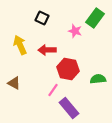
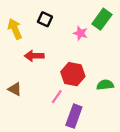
yellow arrow: (20, 45) -> (15, 29), moved
red arrow: (47, 50) -> (34, 56), moved
purple rectangle: (69, 108) -> (74, 116), turned 60

